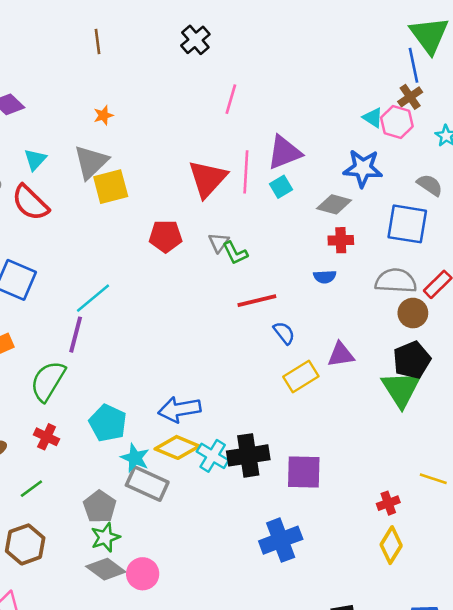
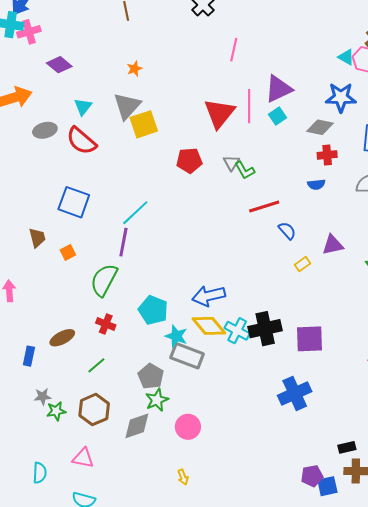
yellow rectangle: (301, 377) -> (302, 264), size x0.6
yellow diamond: (177, 447) -> (209, 326), turned 32
gray diamond: (106, 569) -> (137, 426), moved, turned -52

